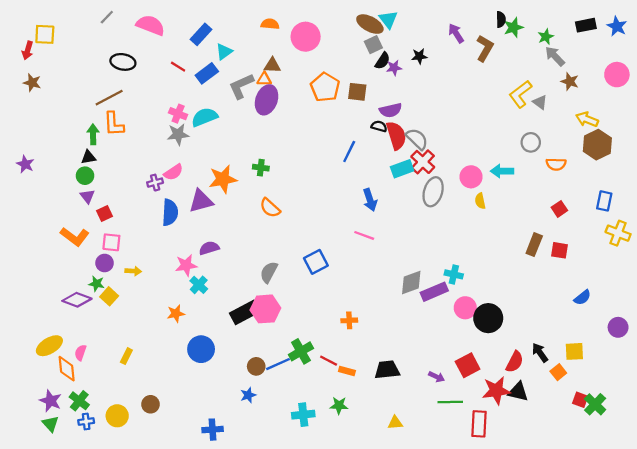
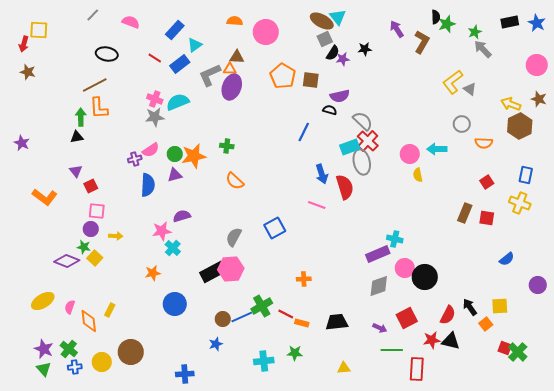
pink semicircle: (150, 25) -> (131, 22), size x0.7
brown star: (570, 81) -> (539, 99), moved
red semicircle: (396, 135) -> (345, 187), moved
green circle: (85, 176) -> (175, 154), moved
gray ellipse: (433, 192) -> (362, 162), moved, turned -30
purple triangle: (201, 201) -> (175, 175), size x0.7
yellow cross: (618, 233) -> (520, 203), moved
orange L-shape: (75, 237) -> (45, 197), moved
gray diamond: (411, 283) -> (379, 286), moved
orange diamond: (67, 369) -> (89, 321), moved
red star: (496, 391) -> (432, 340), size x0.7
brown circle: (150, 404) -> (131, 352), size x1.6

